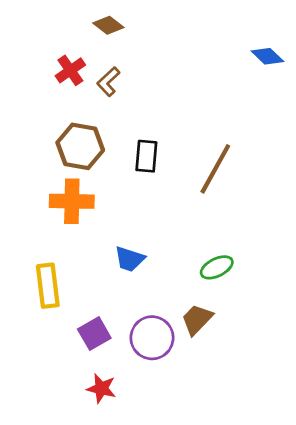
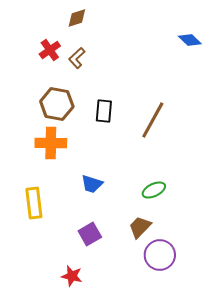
brown diamond: (108, 25) -> (77, 18), turned -55
purple square: (94, 334) -> (90, 234), moved
purple circle: (152, 338) -> (160, 255), moved

